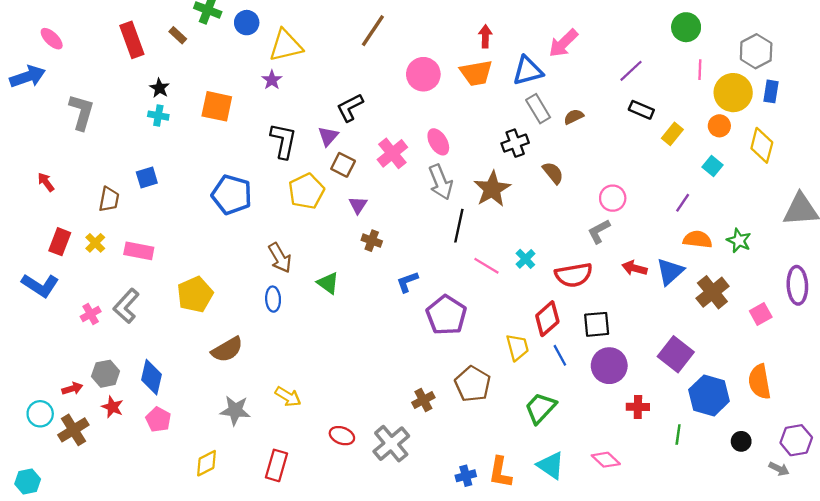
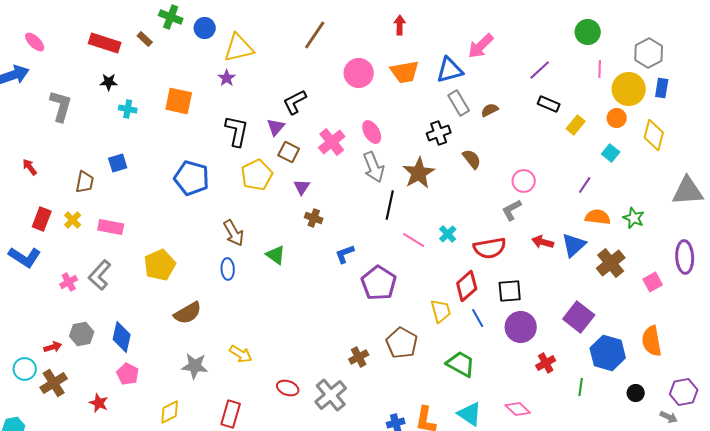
red arrow: (485, 36) -> (400, 25), moved
red rectangle: (132, 40) -> (105, 43), turned -52
black star: (159, 88) -> (109, 82), moved, turned -30
red star: (112, 407) -> (99, 403), moved
red cross: (638, 407) -> (546, 363), turned -30
green trapezoid: (540, 408) -> (461, 364), turned 76

